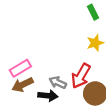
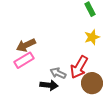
brown arrow: (23, 85) -> (26, 45), moved

